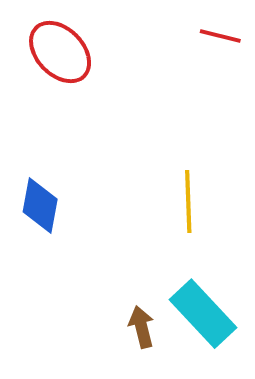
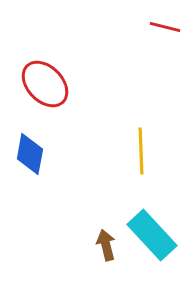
red ellipse: (60, 52) -> (45, 84), moved

